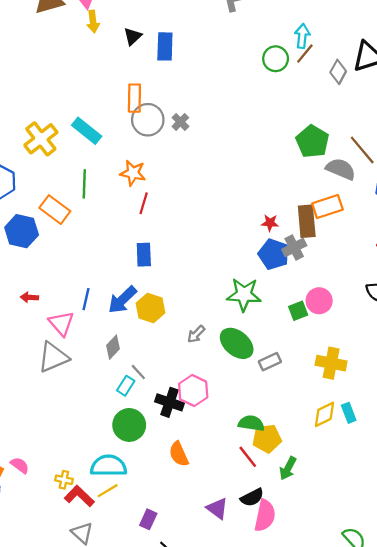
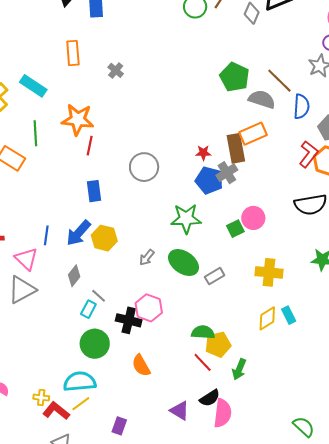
gray circle: (148, 120) -> (144, 167), moved
orange star: (133, 173) -> (78, 120), size x1.4

